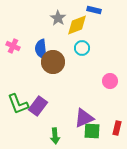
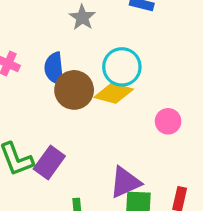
yellow diamond: (77, 25) -> (114, 93), moved, turned 35
cyan circle: (82, 48) -> (122, 67), size x1.5

